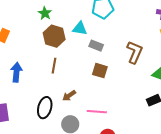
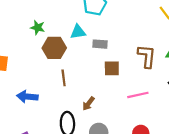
brown L-shape: (135, 52) -> (147, 56), moved
blue arrow: (16, 72) -> (27, 97), turned -72
pink line: (97, 112) -> (138, 95), moved

